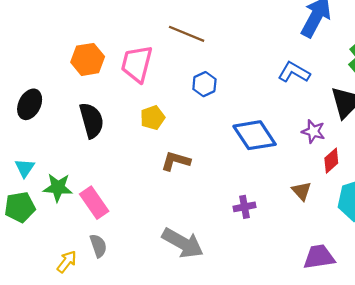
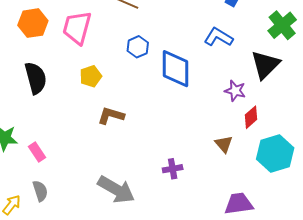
blue diamond: (255, 135) -> (175, 69), moved, turned 33
pink rectangle: (94, 203) -> (37, 152), size x0.7
purple cross: (244, 207) -> (173, 169), moved

